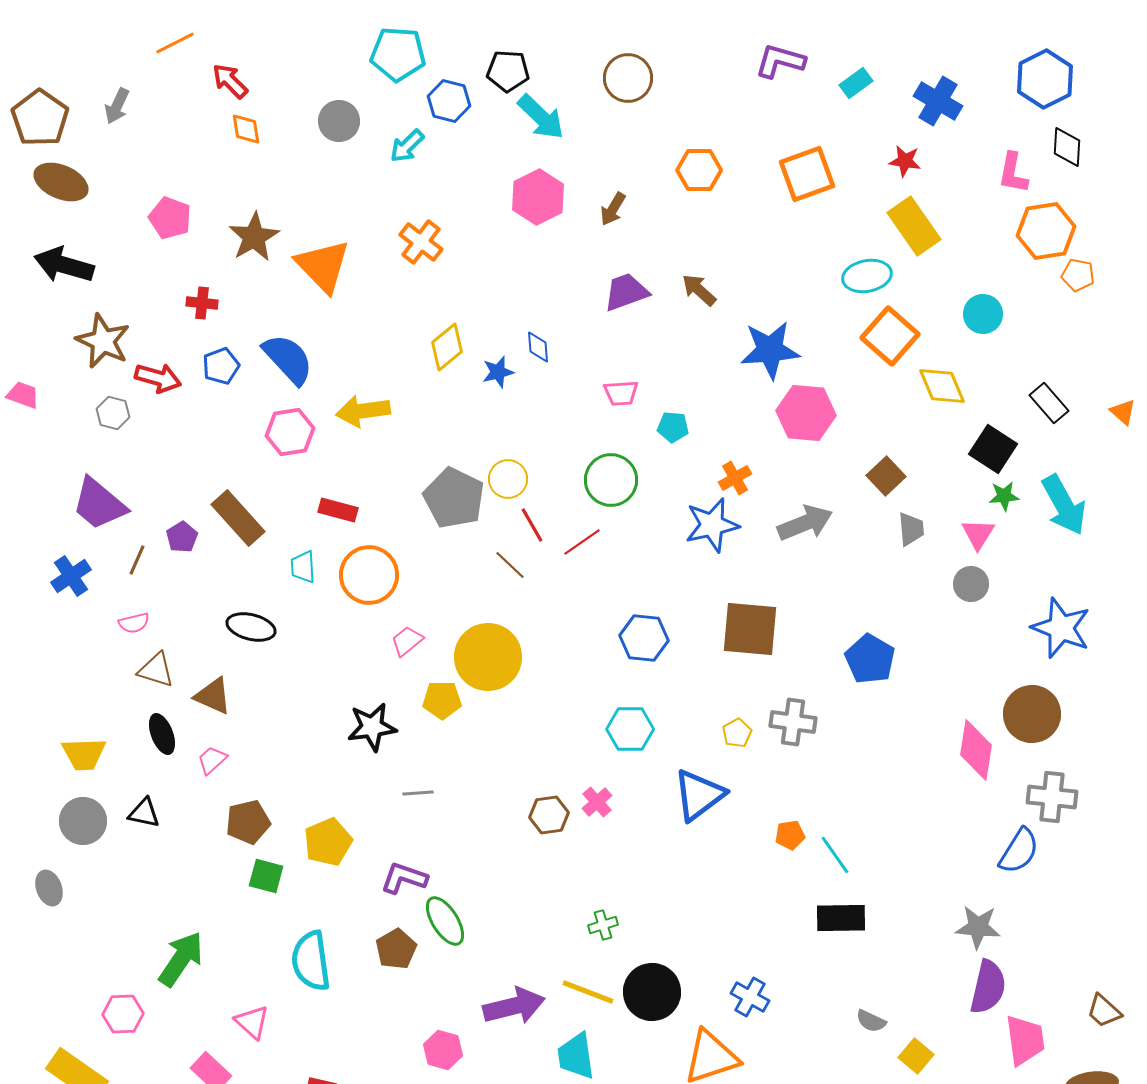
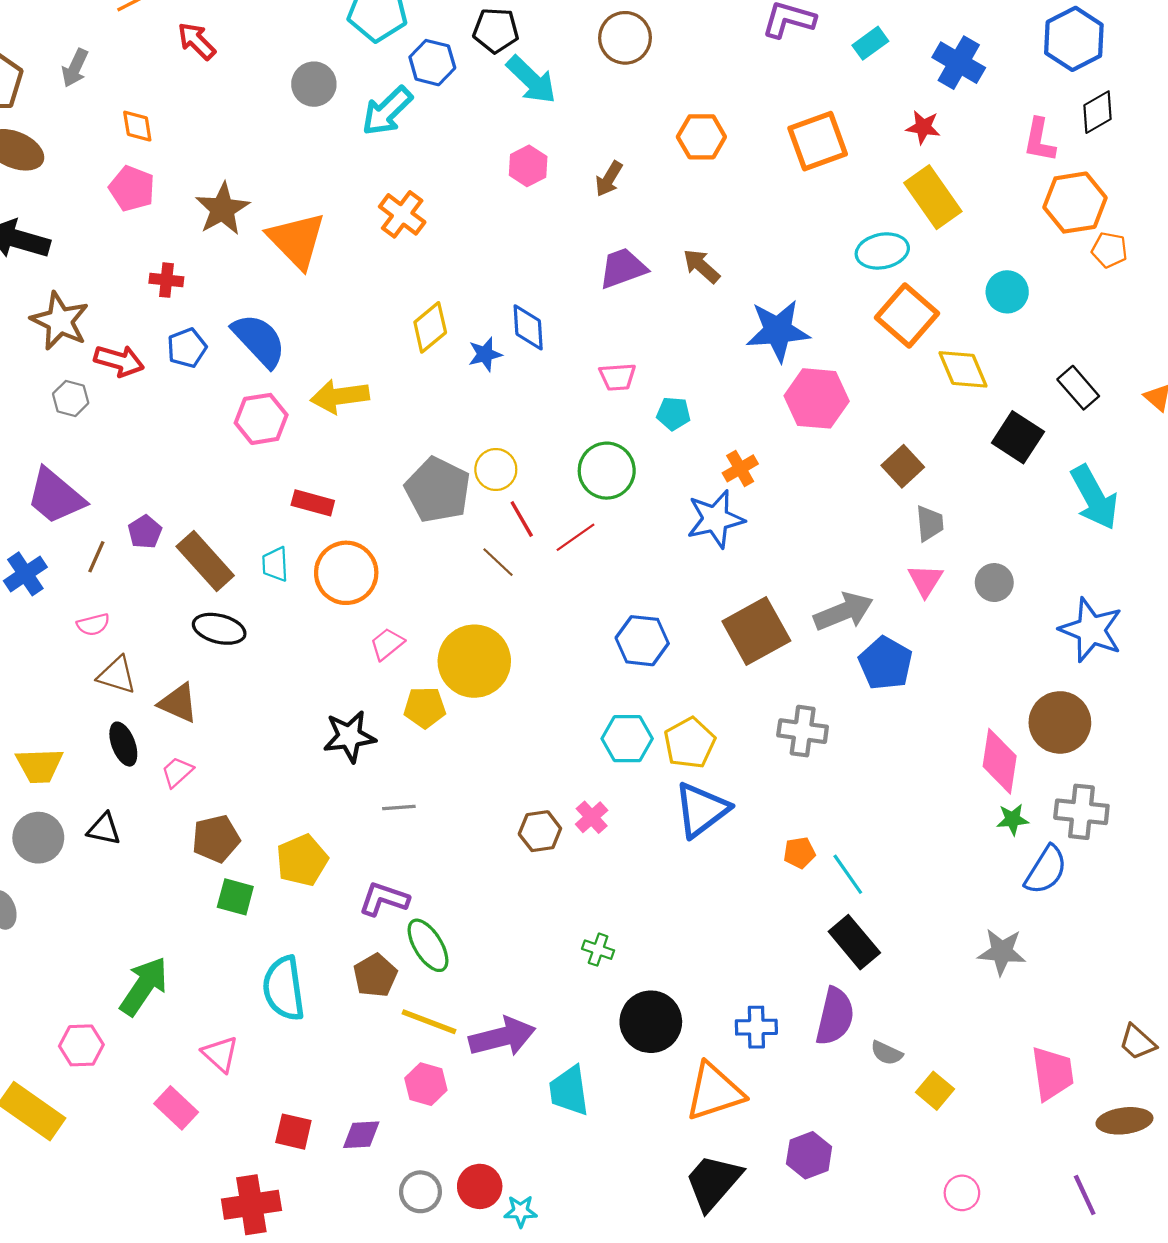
orange diamond: (246, 129) -> (137, 126), moved
cyan arrow: (407, 146) -> (387, 111), size x1.4
black diamond: (1067, 147) -> (1098, 112), turned 57
pink hexagon: (538, 197) -> (528, 166), size x0.7
blue diamond: (538, 347) -> (528, 327), size x1.4
green star: (1004, 496) -> (1013, 819), moved
brown rectangle: (238, 518) -> (205, 561), moved
gray arrow: (805, 523) -> (844, 612), moved
pink triangle: (978, 534) -> (925, 580), moved
brown square: (750, 629) -> (756, 631), turned -34
yellow pentagon: (737, 733) -> (690, 743), moved, size x1.6
black rectangle: (841, 918) -> (854, 942), turned 51
green cross: (603, 925) -> (598, 950), turned 36
purple semicircle: (988, 987) -> (835, 1016), moved
yellow line: (588, 992) -> (429, 1022), moved
blue cross: (750, 997) -> (756, 1027), turned -30

